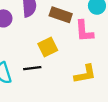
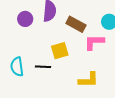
pink L-shape: (84, 31) -> (94, 42), turned 85

